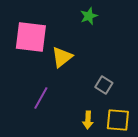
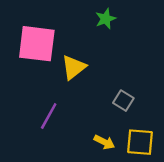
yellow arrow: (88, 120) -> (104, 142), turned -66

